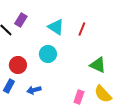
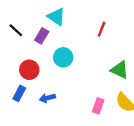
purple rectangle: (21, 20) -> (42, 36), moved
cyan triangle: (56, 27) -> (56, 17), moved

